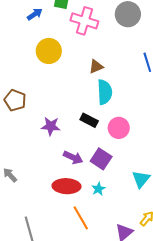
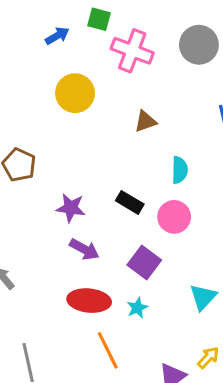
cyan semicircle: (105, 92) -> (180, 170), moved, size x0.7
purple arrow: (73, 157) -> (84, 249), moved

